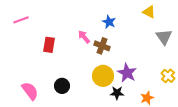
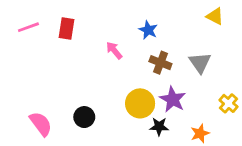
yellow triangle: (149, 12) -> (215, 16), moved
gray triangle: (164, 37) -> (200, 63), moved
red rectangle: (49, 45) -> (67, 29), moved
brown cross: (102, 46) -> (160, 63), moved

